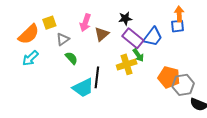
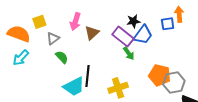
orange arrow: (179, 14) -> (179, 14), moved
black star: (125, 19) -> (133, 21), moved
orange semicircle: (29, 34) -> (19, 34), turned -115
yellow cross: (127, 64) -> (118, 88), moved

